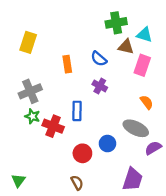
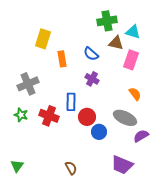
yellow rectangle: (28, 42) -> (43, 39), moved
green star: (32, 116) -> (21, 115), moved
red circle: (82, 153) -> (87, 117), moved
purple trapezoid: (132, 179) -> (122, 165), turned 95

